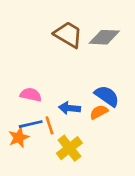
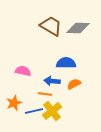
blue semicircle: (107, 96) -> (66, 63), moved, turned -36
blue line: (31, 124) -> (34, 111), moved
orange line: (49, 125) -> (45, 94), moved, turned -64

